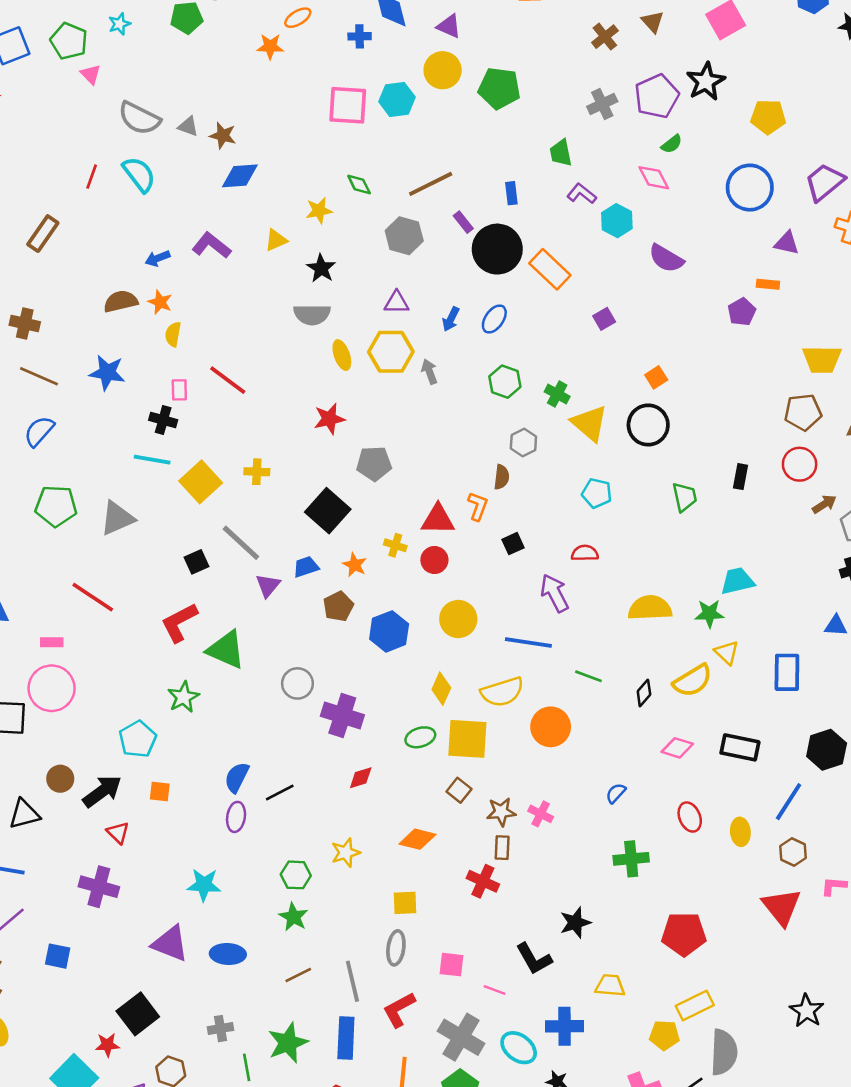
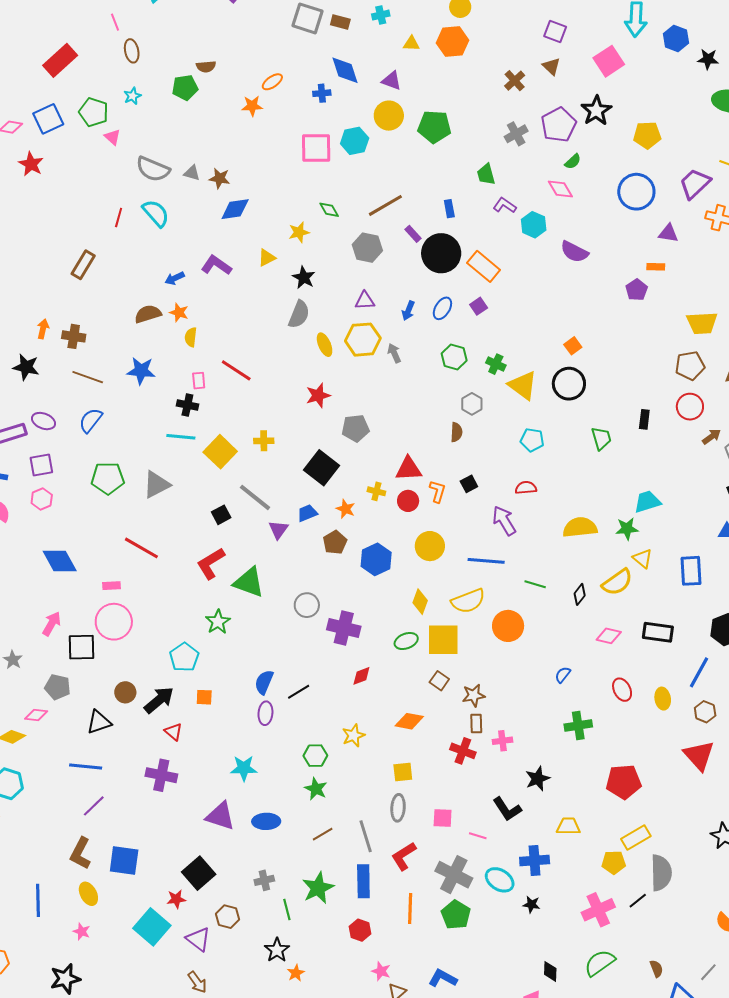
gray semicircle: (312, 315) -> (299, 314), turned -64
purple square: (604, 319) -> (479, 306), moved
orange L-shape: (478, 506) -> (438, 491), moved
pink cross: (541, 814) -> (502, 741), moved, turned -30
blue square: (58, 956) -> (124, 860), moved, size x1.5

